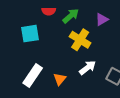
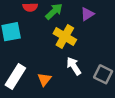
white arrow: (88, 68) -> (74, 66), turned -84

